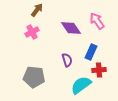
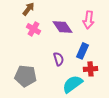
pink arrow: (97, 21) -> (88, 20), turned -138
pink cross: (32, 32) -> (34, 29), moved, turned -32

